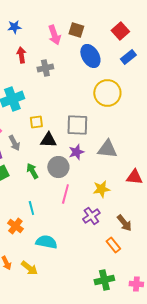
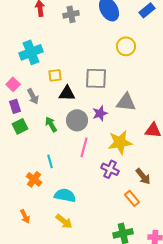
gray cross: (45, 68) -> (71, 14), moved
yellow circle: (107, 93) -> (126, 46), size x0.7
purple star: (76, 152) -> (100, 113), moved
yellow star: (101, 189) -> (120, 142), size x1.4
purple cross: (91, 216) -> (110, 169), turned -30
yellow arrow: (29, 268) -> (64, 221), moved

